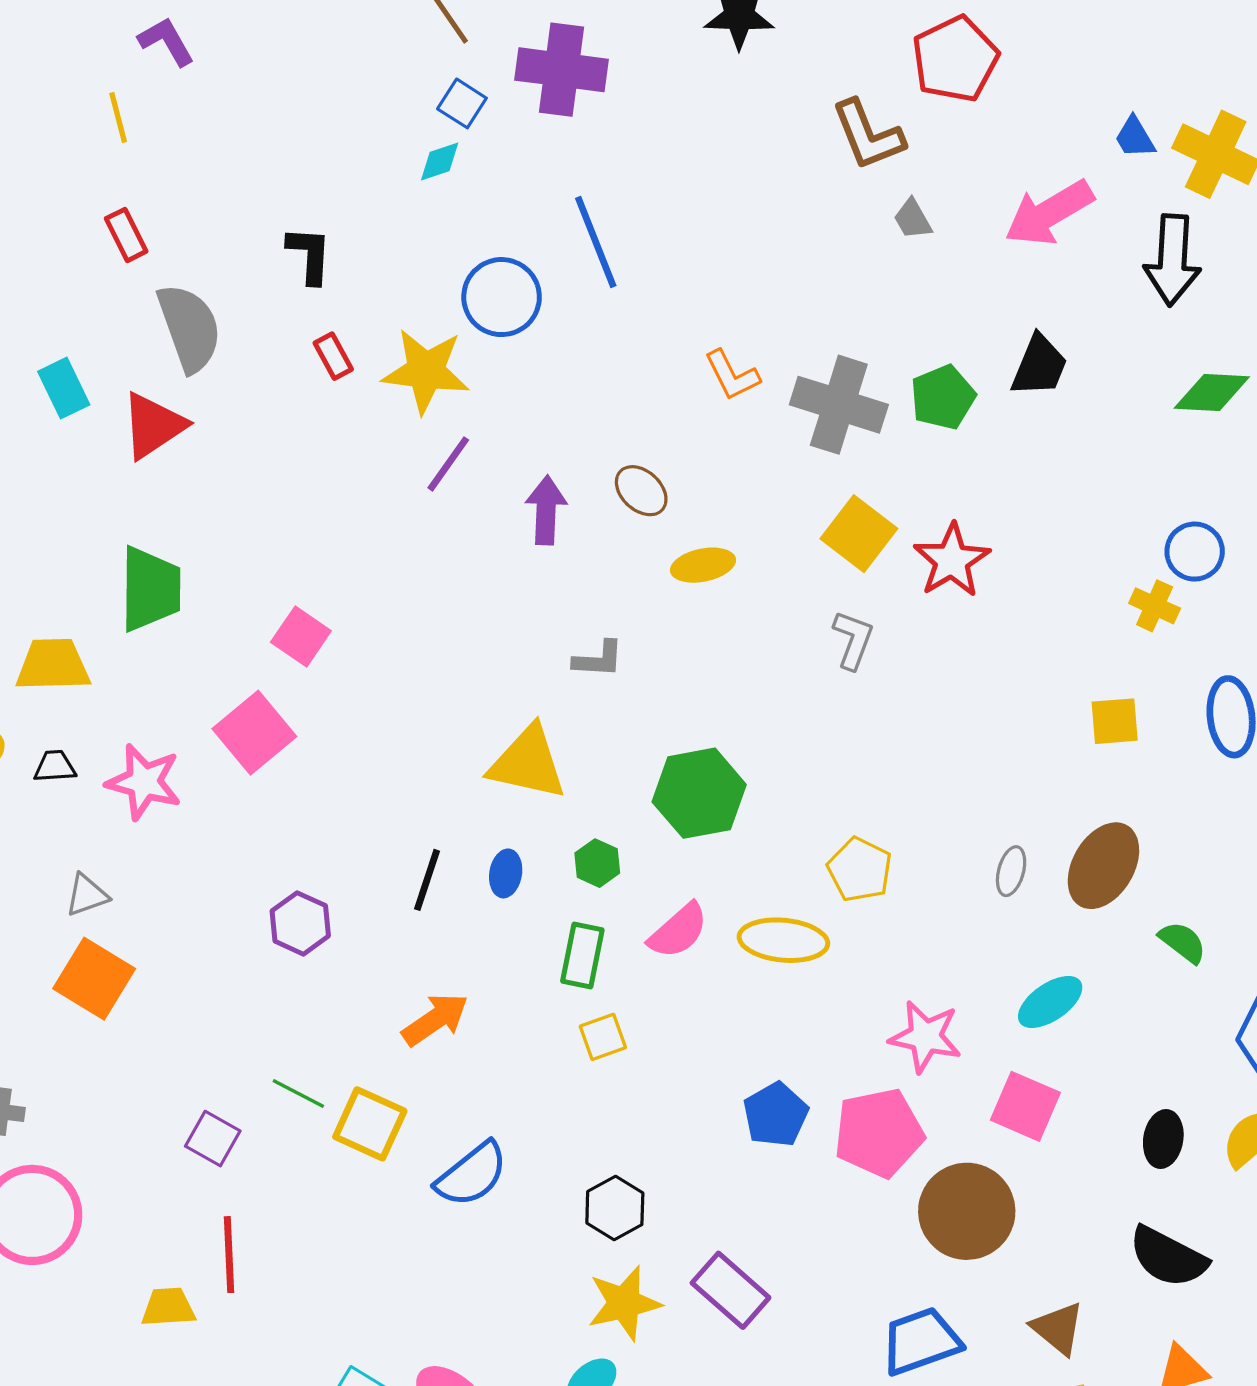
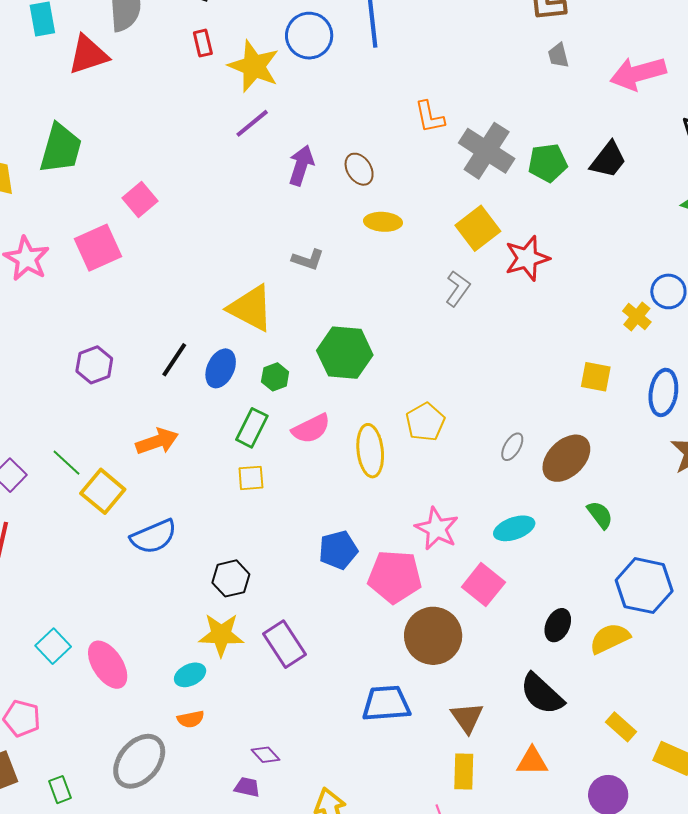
blue ellipse: (506, 873) -> (221, 368), size x1.4
yellow ellipse: (783, 940) -> (370, 451), turned 63

